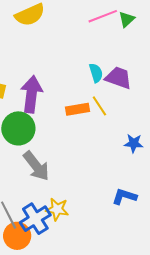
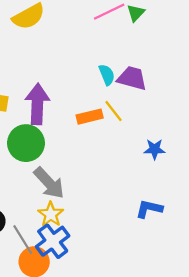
yellow star: (57, 209) -> (51, 214), moved, turned 30

